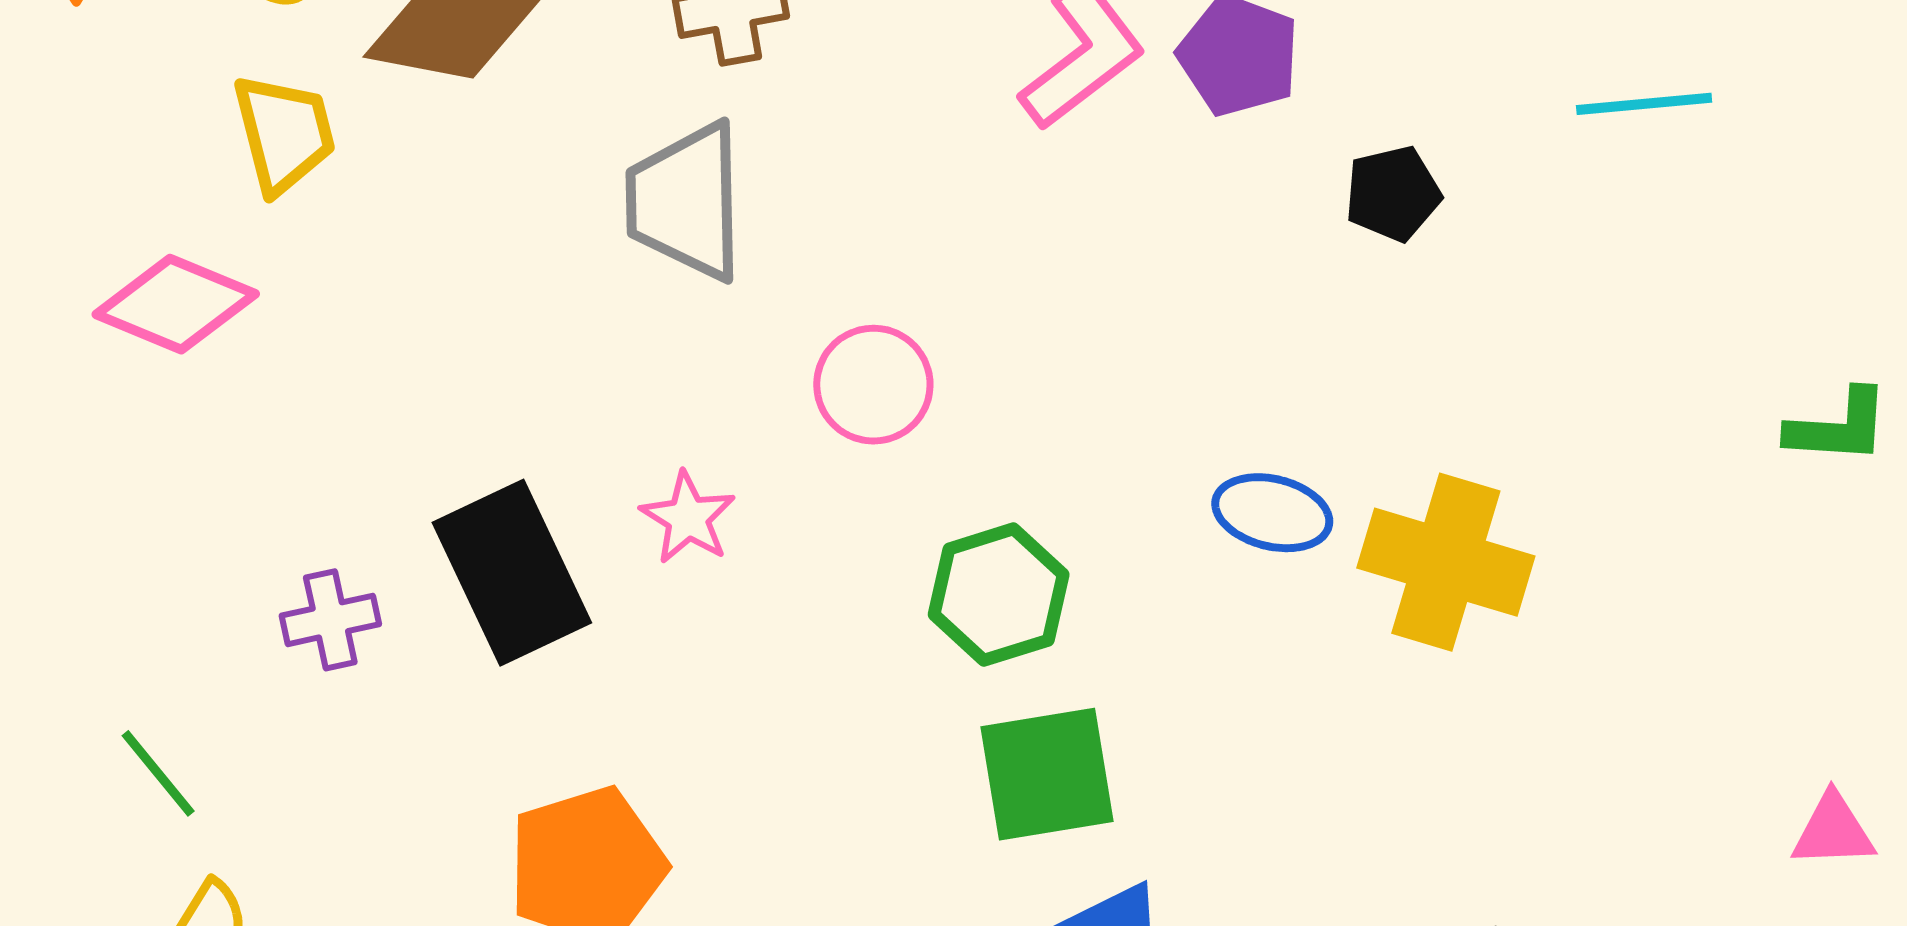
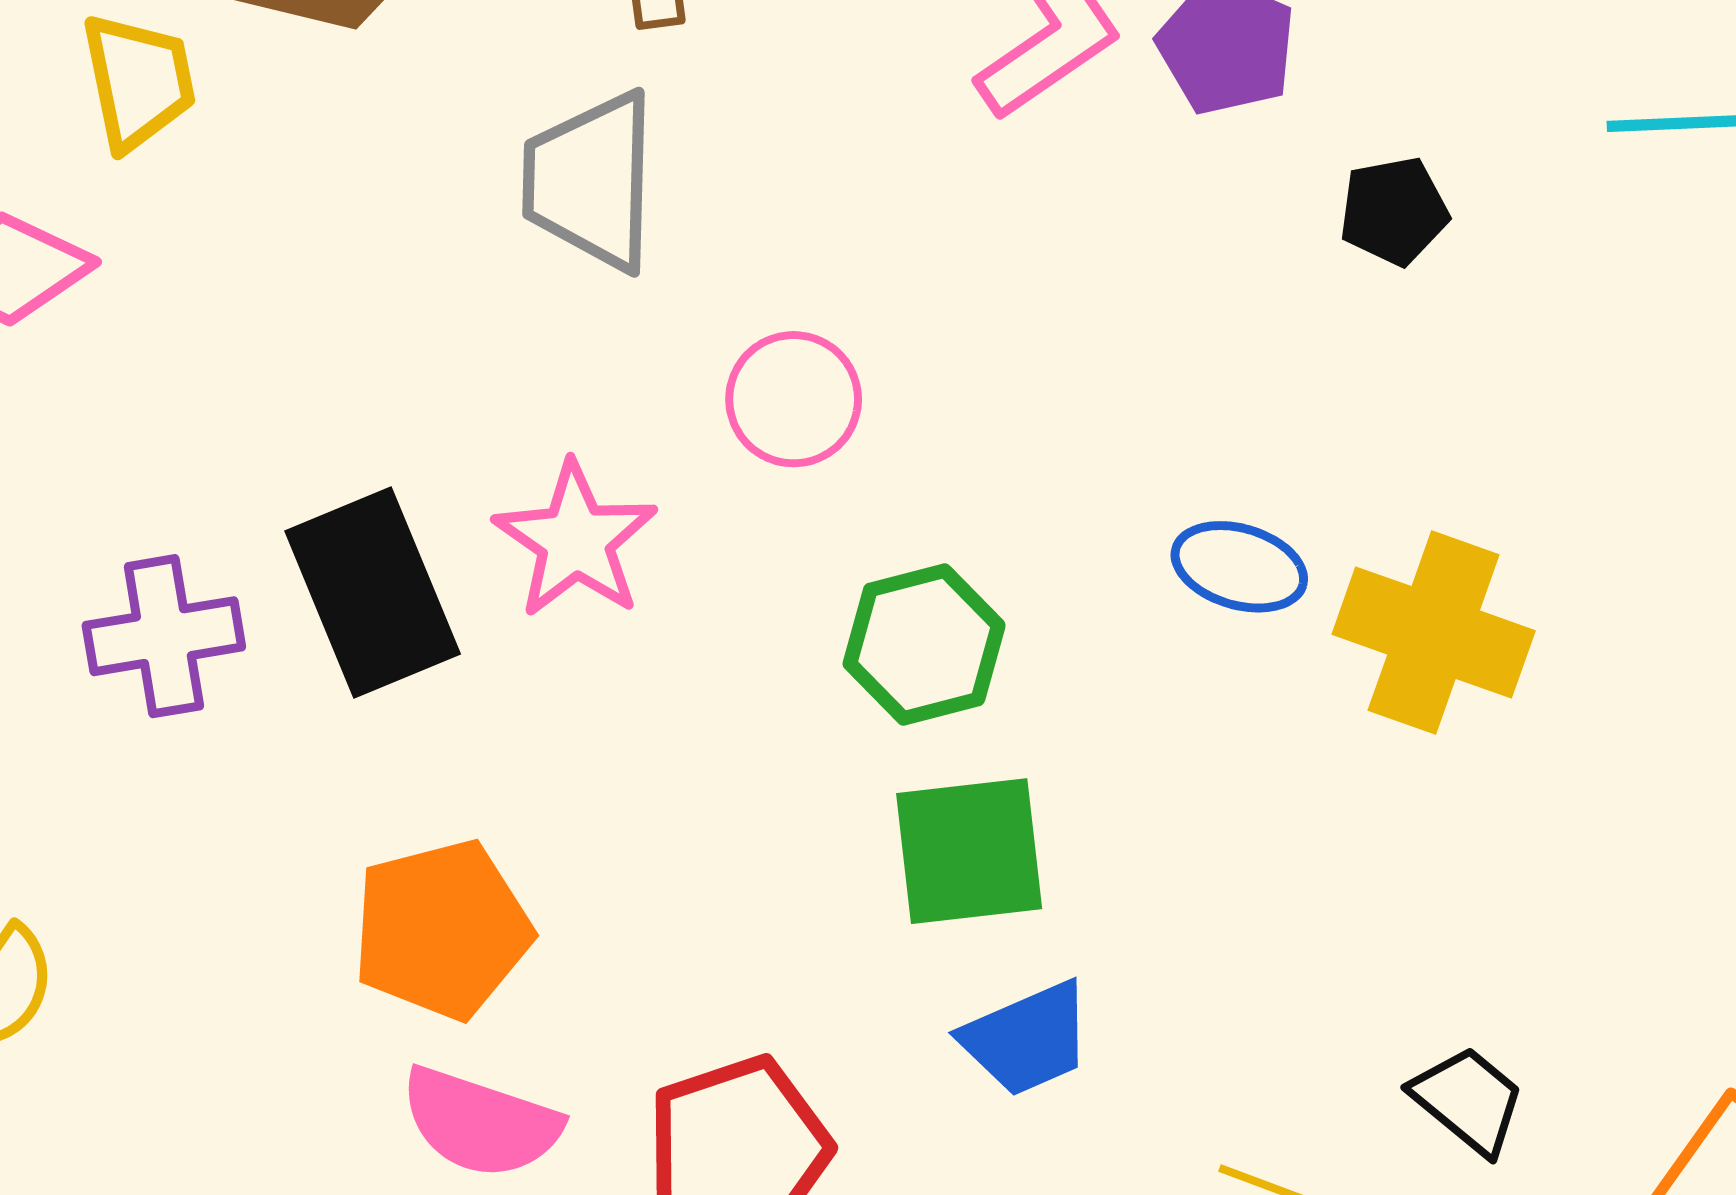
pink star: (688, 518) -> (576, 540), size x1.5
purple cross: (330, 620) -> (164, 636), size x1.4

